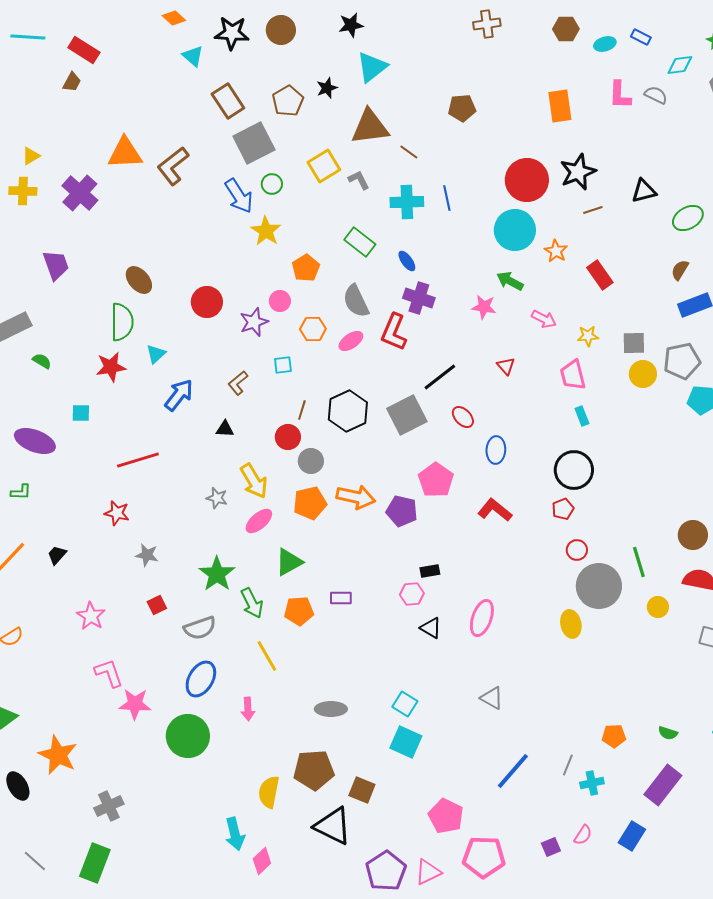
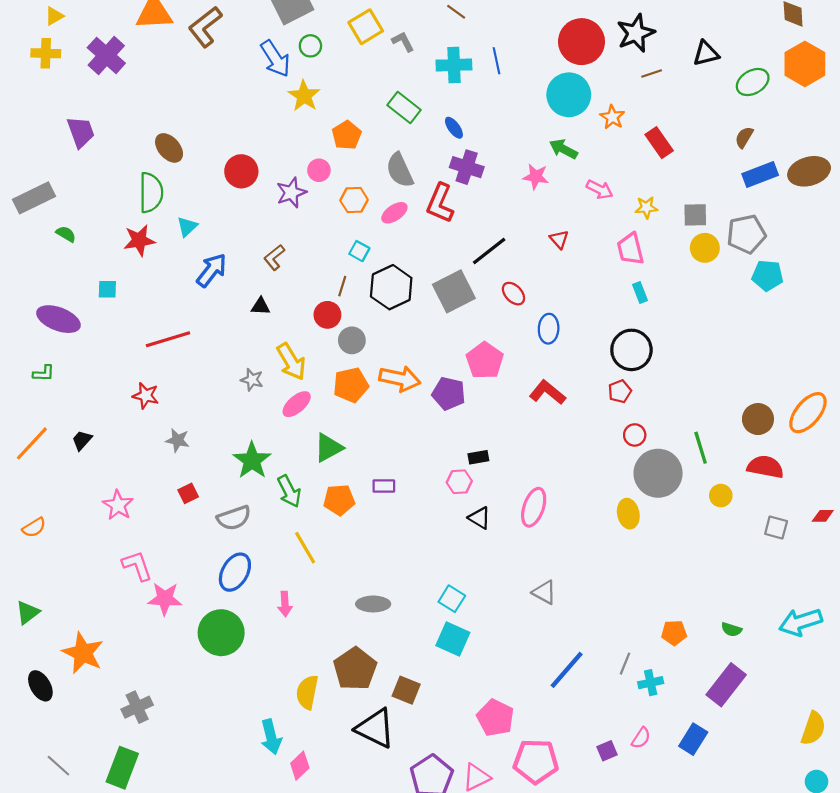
cyan square: (283, 365) -> (359, 251), moved, turned 36
brown pentagon: (314, 770) -> (355, 669), turned -30

